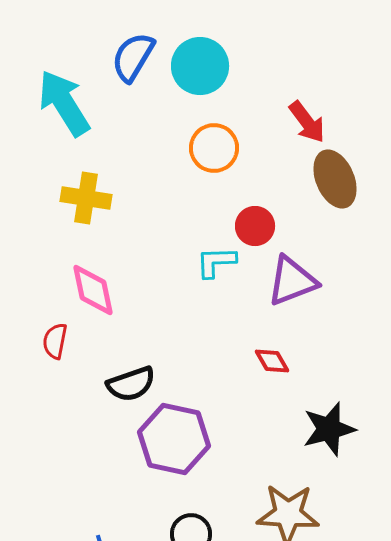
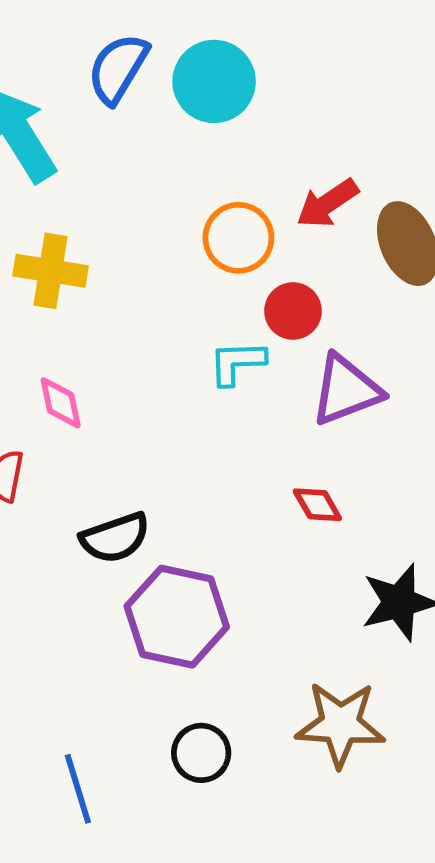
red arrow: (307, 122) -> (327, 203), moved, turned 93
orange circle: (214, 148) -> (238, 238), moved
pink diamond: (93, 290) -> (61, 403), size x0.7

